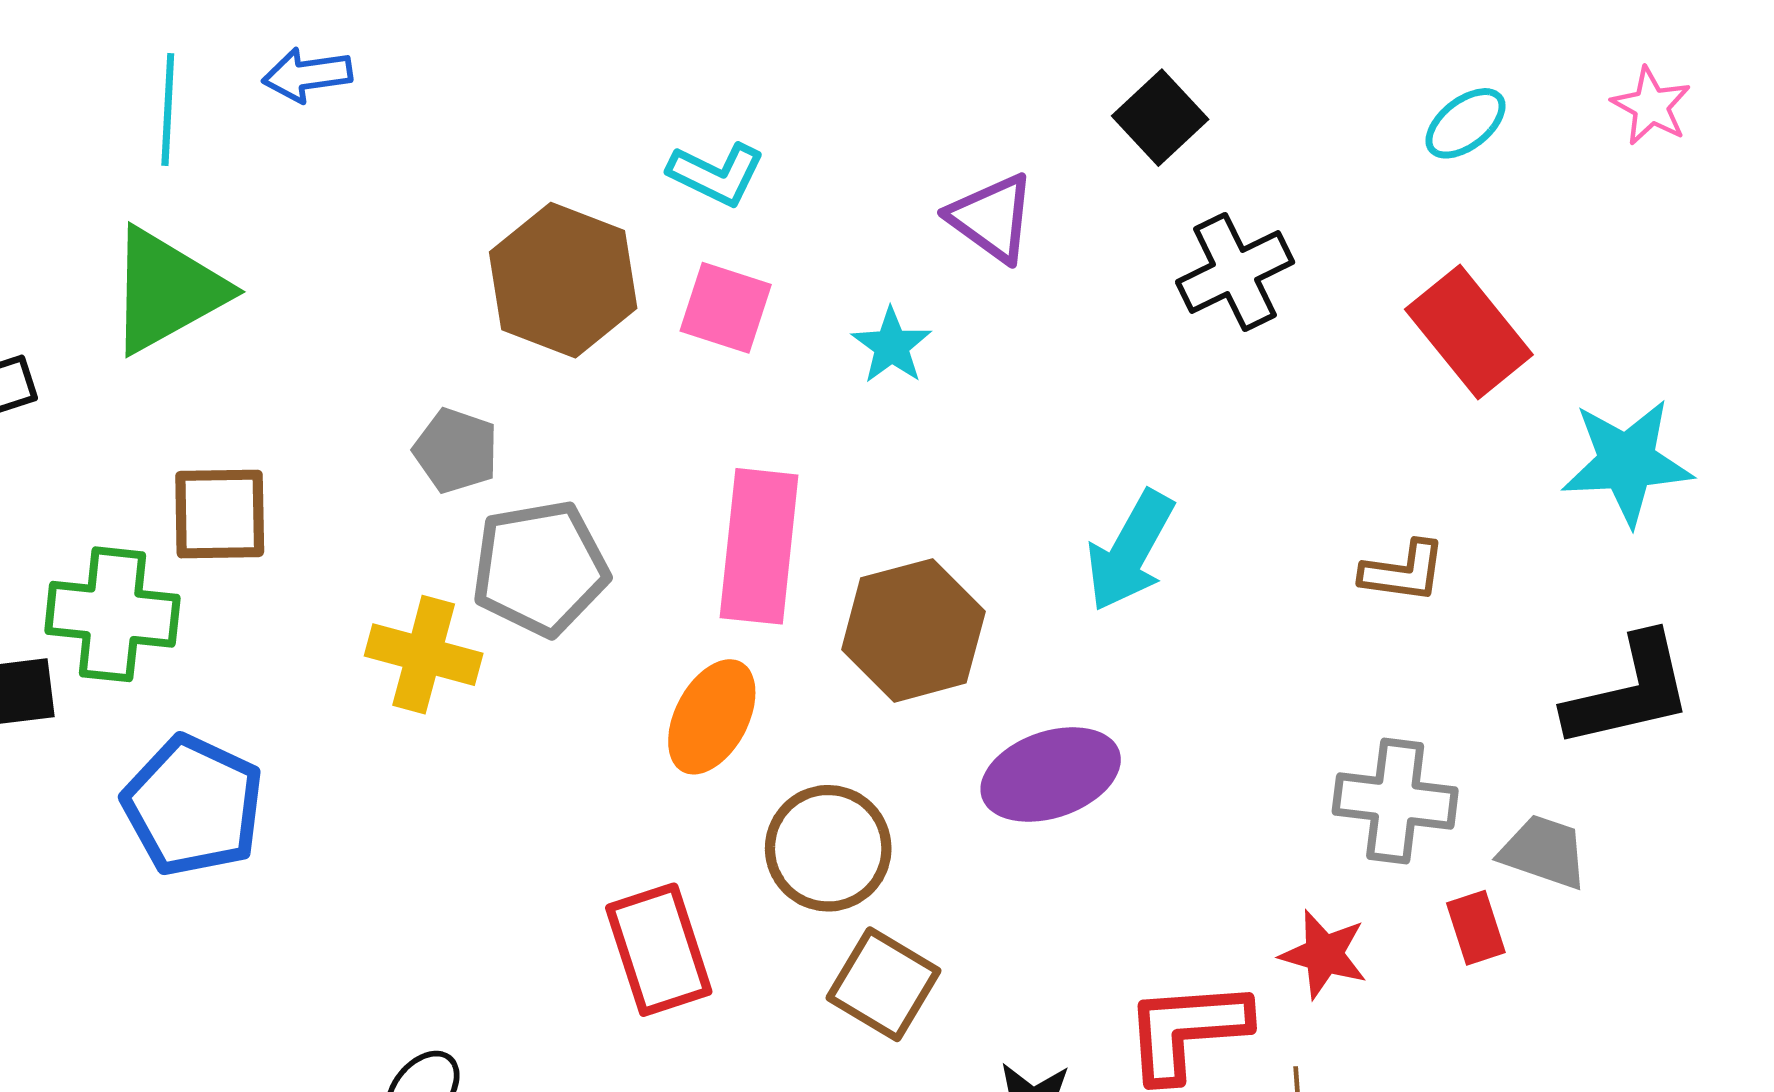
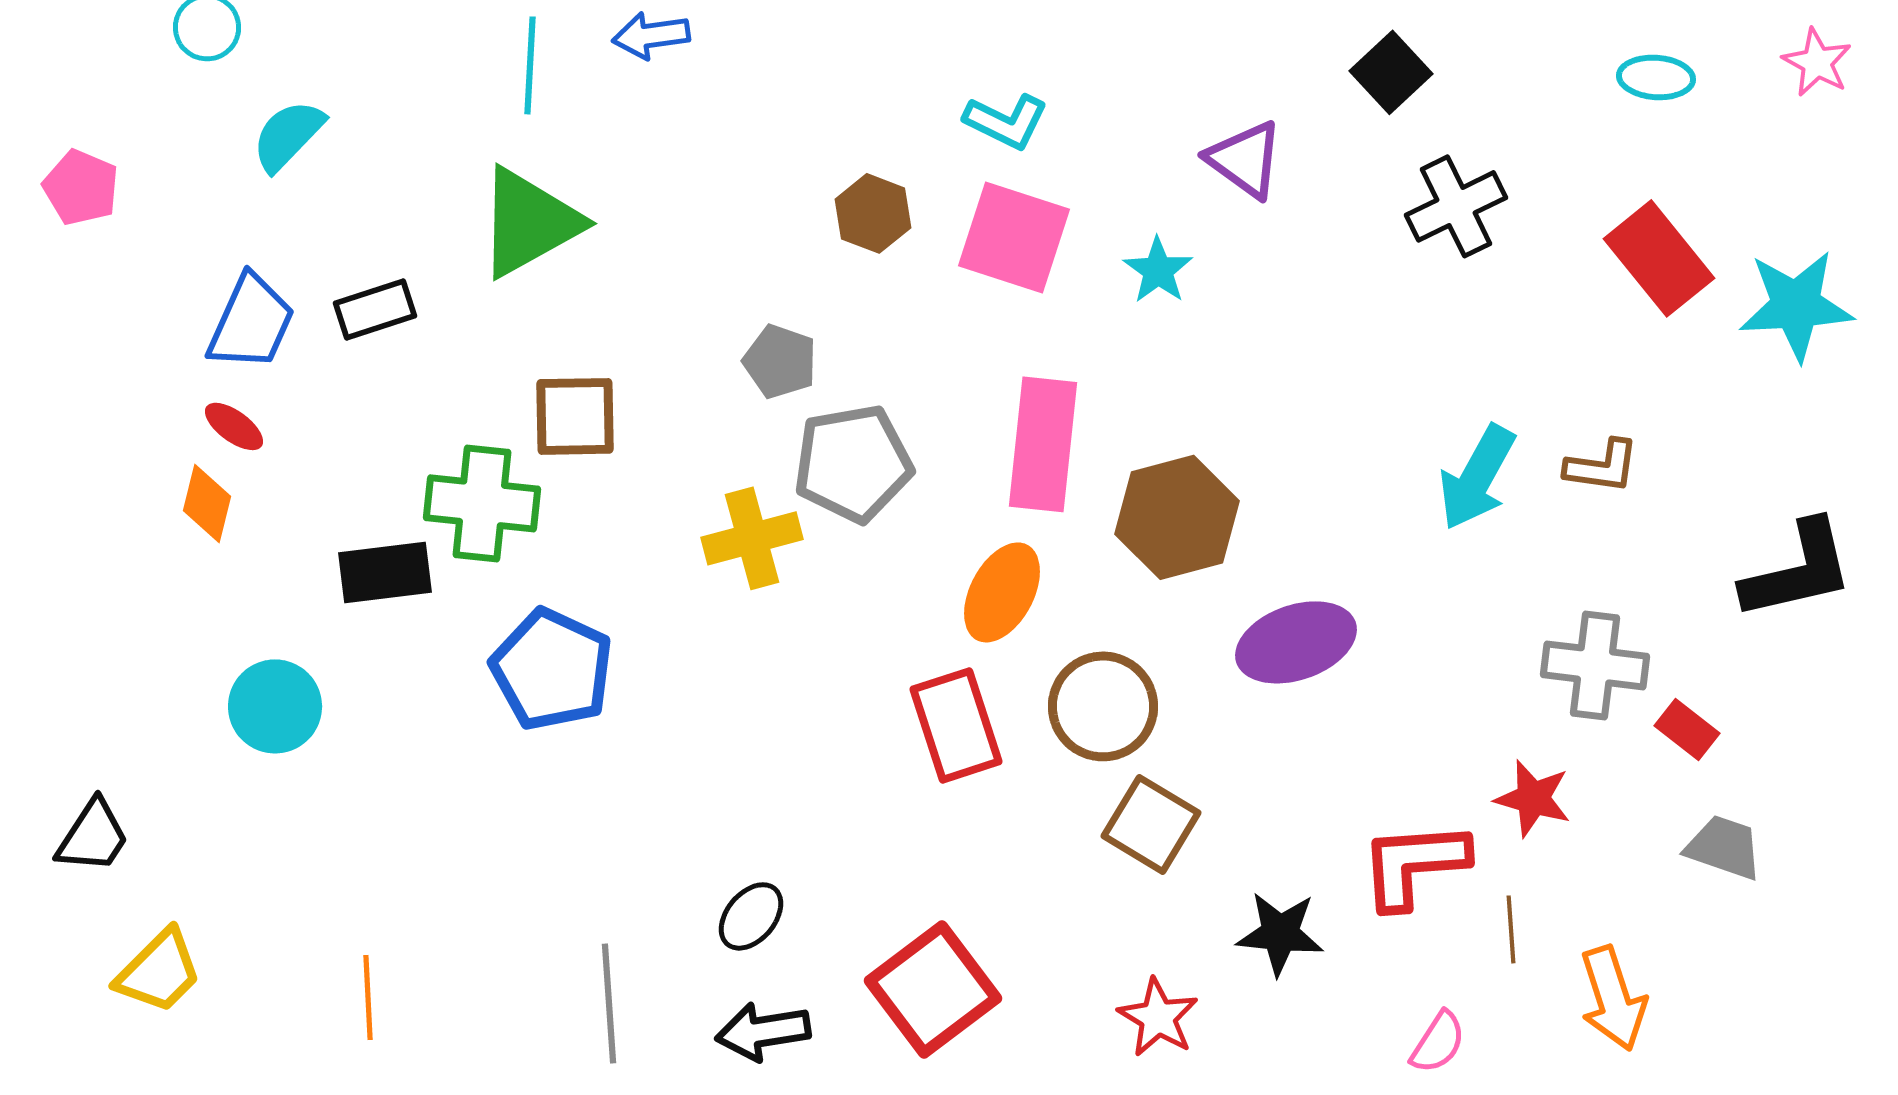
cyan ellipse: (1466, 123) -> (1656, 77), turned 42
brown hexagon: (563, 280) -> (873, 213), size x0.6
pink square: (726, 308) -> (1014, 237), size x1.4
cyan star: (1627, 462) -> (1796, 305), moved
cyan arrow: (1130, 551) -> (1477, 477), moved
yellow cross: (424, 655) -> (752, 538), turned -30
gray trapezoid: (1544, 852) -> (1724, 847), moved
red rectangle: (1476, 928) -> (1687, 729), moved, turned -34
red rectangle: (659, 950) -> (956, 725), moved

